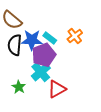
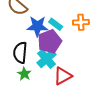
orange cross: (75, 36) -> (81, 22), turned 35
black semicircle: (15, 45) -> (20, 53), moved

